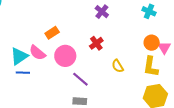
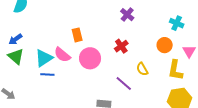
cyan cross: (149, 11) -> (177, 23), moved
orange rectangle: (52, 33) -> (77, 35), turned -72
orange circle: (152, 43) -> (165, 45), moved
purple line: (80, 79) -> (124, 84), moved

